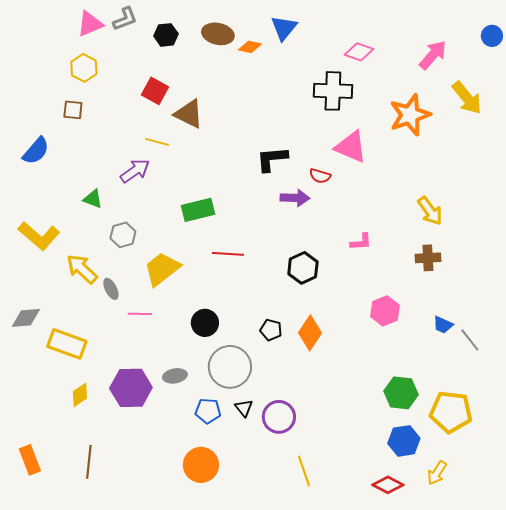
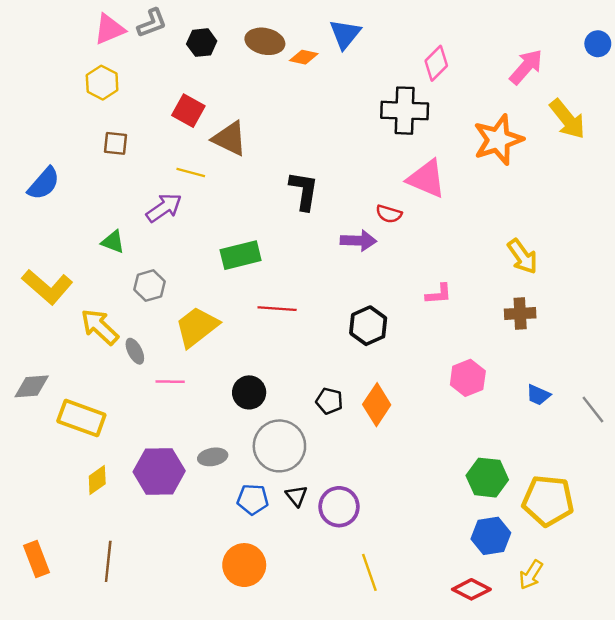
pink diamond: (359, 52) -> (436, 63), turned -64
brown square: (73, 110) -> (115, 143), moved
black L-shape: (272, 159) -> (304, 191), moved, turned 104
gray line: (470, 340) -> (593, 409), moved

